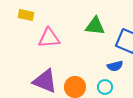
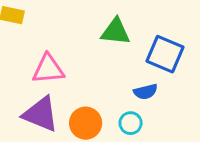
pink triangle: (49, 38) -> (48, 69), moved

